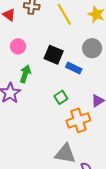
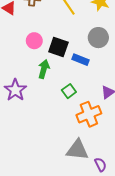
pink circle: (18, 46) -> (34, 41), moved
green arrow: (25, 74) -> (44, 69), moved

